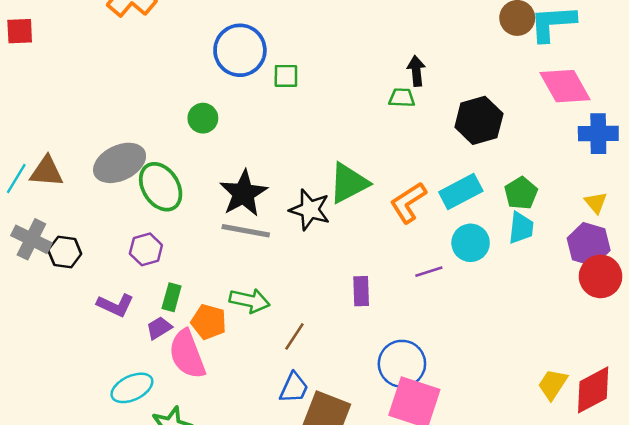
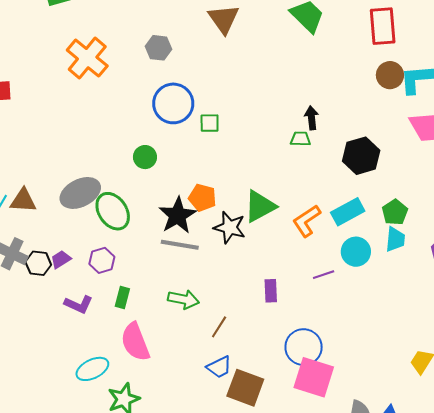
orange pentagon: (209, 322) -> (202, 198), moved
purple trapezoid: (159, 328) -> (61, 259), moved
blue trapezoid: (294, 388) -> (219, 367), turned 40

